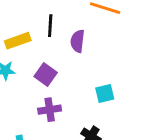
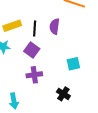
black line: (50, 26) -> (35, 28), moved

